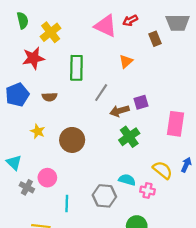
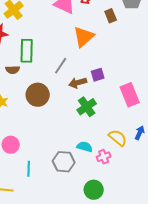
orange triangle: (126, 61) -> (84, 37), size x1.6
green rectangle: (76, 68) -> (27, 51), moved
pink rectangle: (175, 124) -> (130, 95), turned -30
brown circle: (72, 140) -> (38, 95), moved
pink cross: (147, 191) -> (104, 157), turned -32

